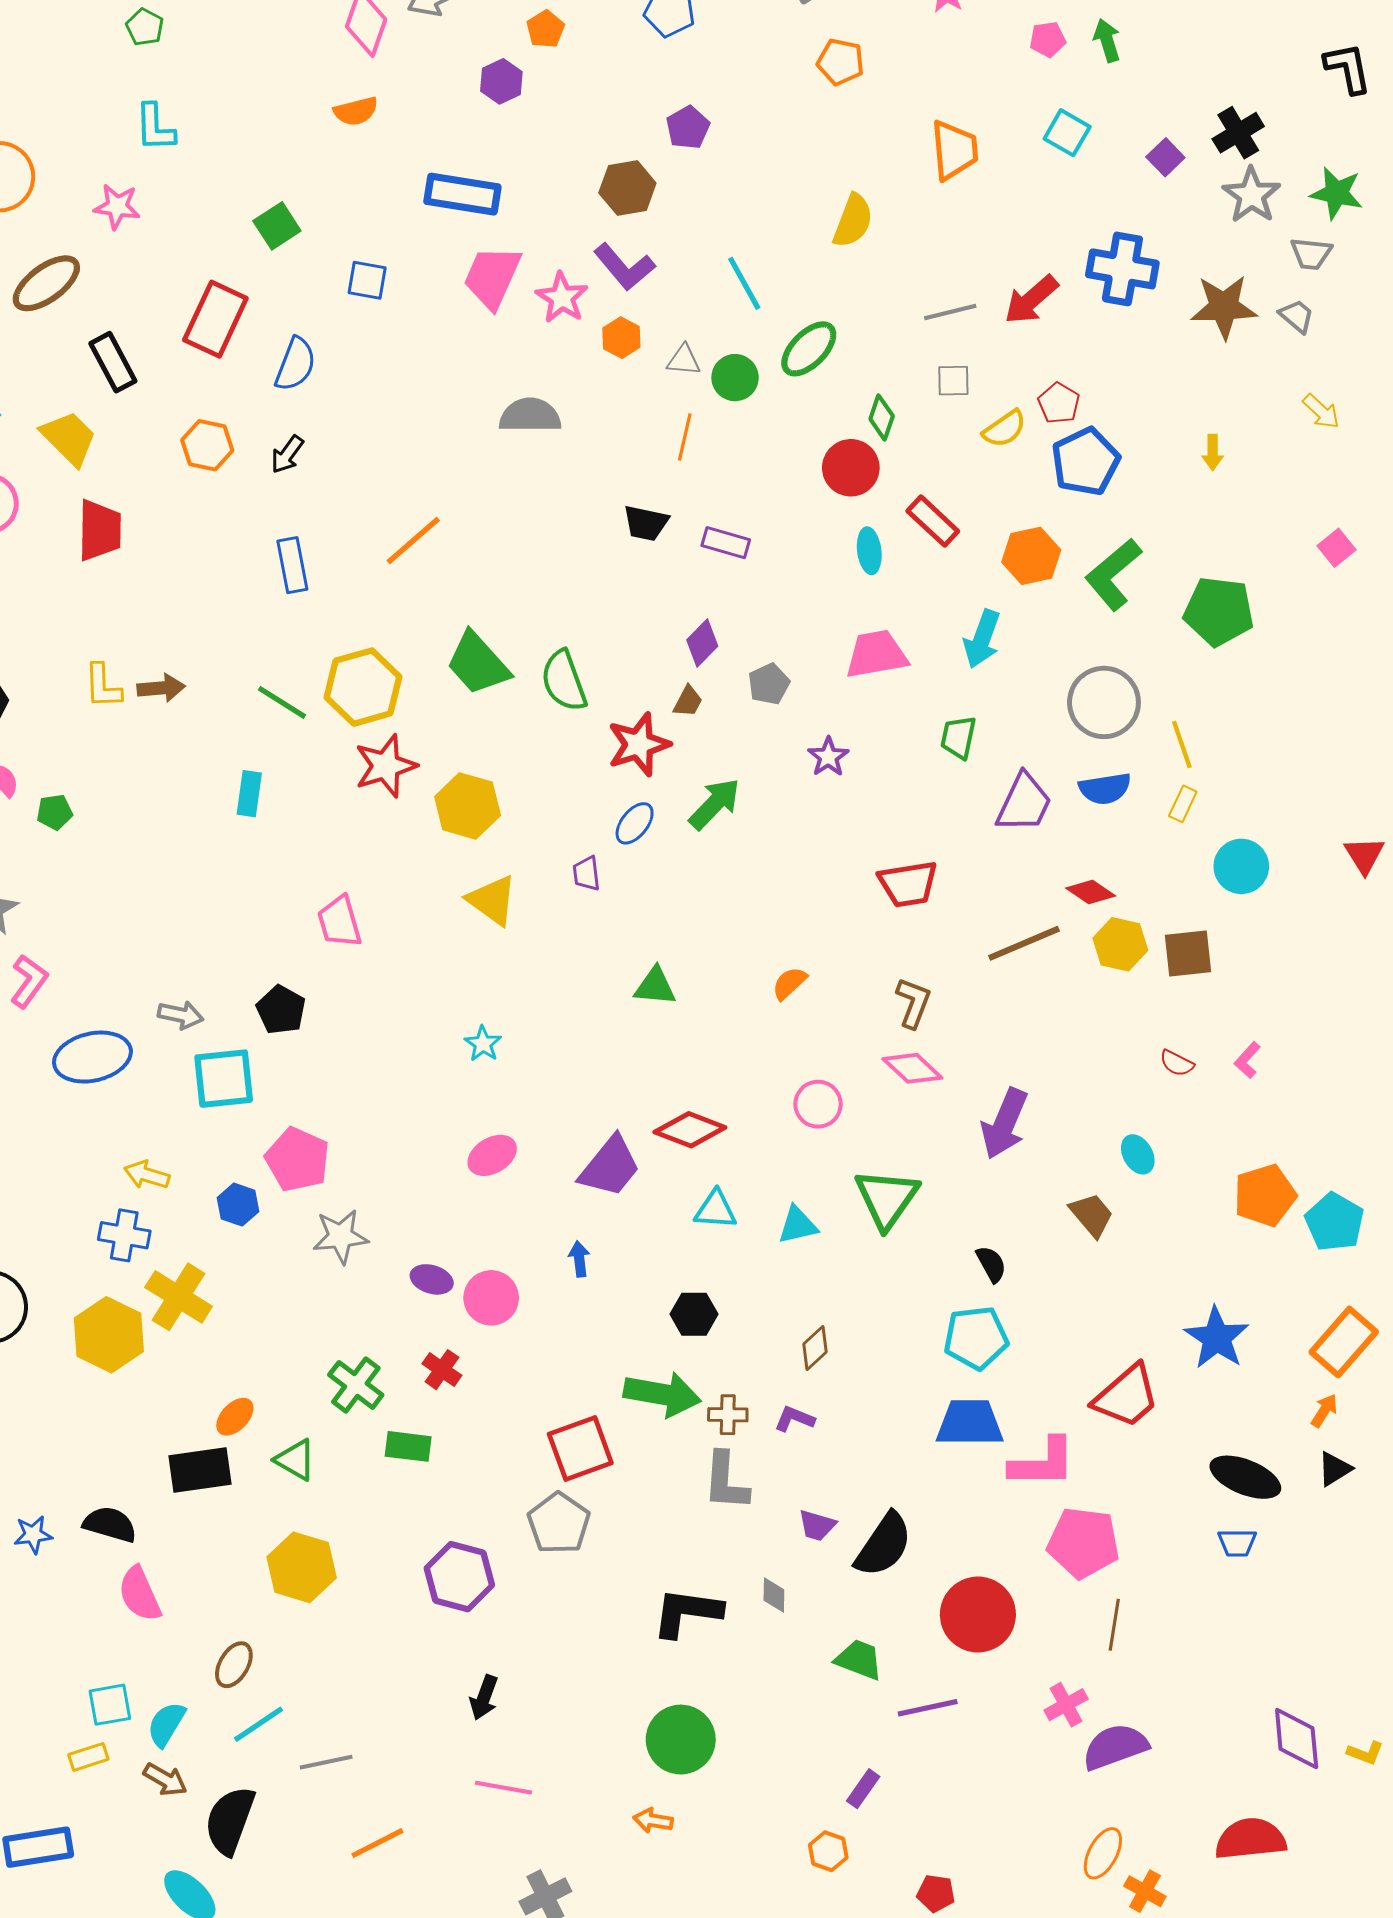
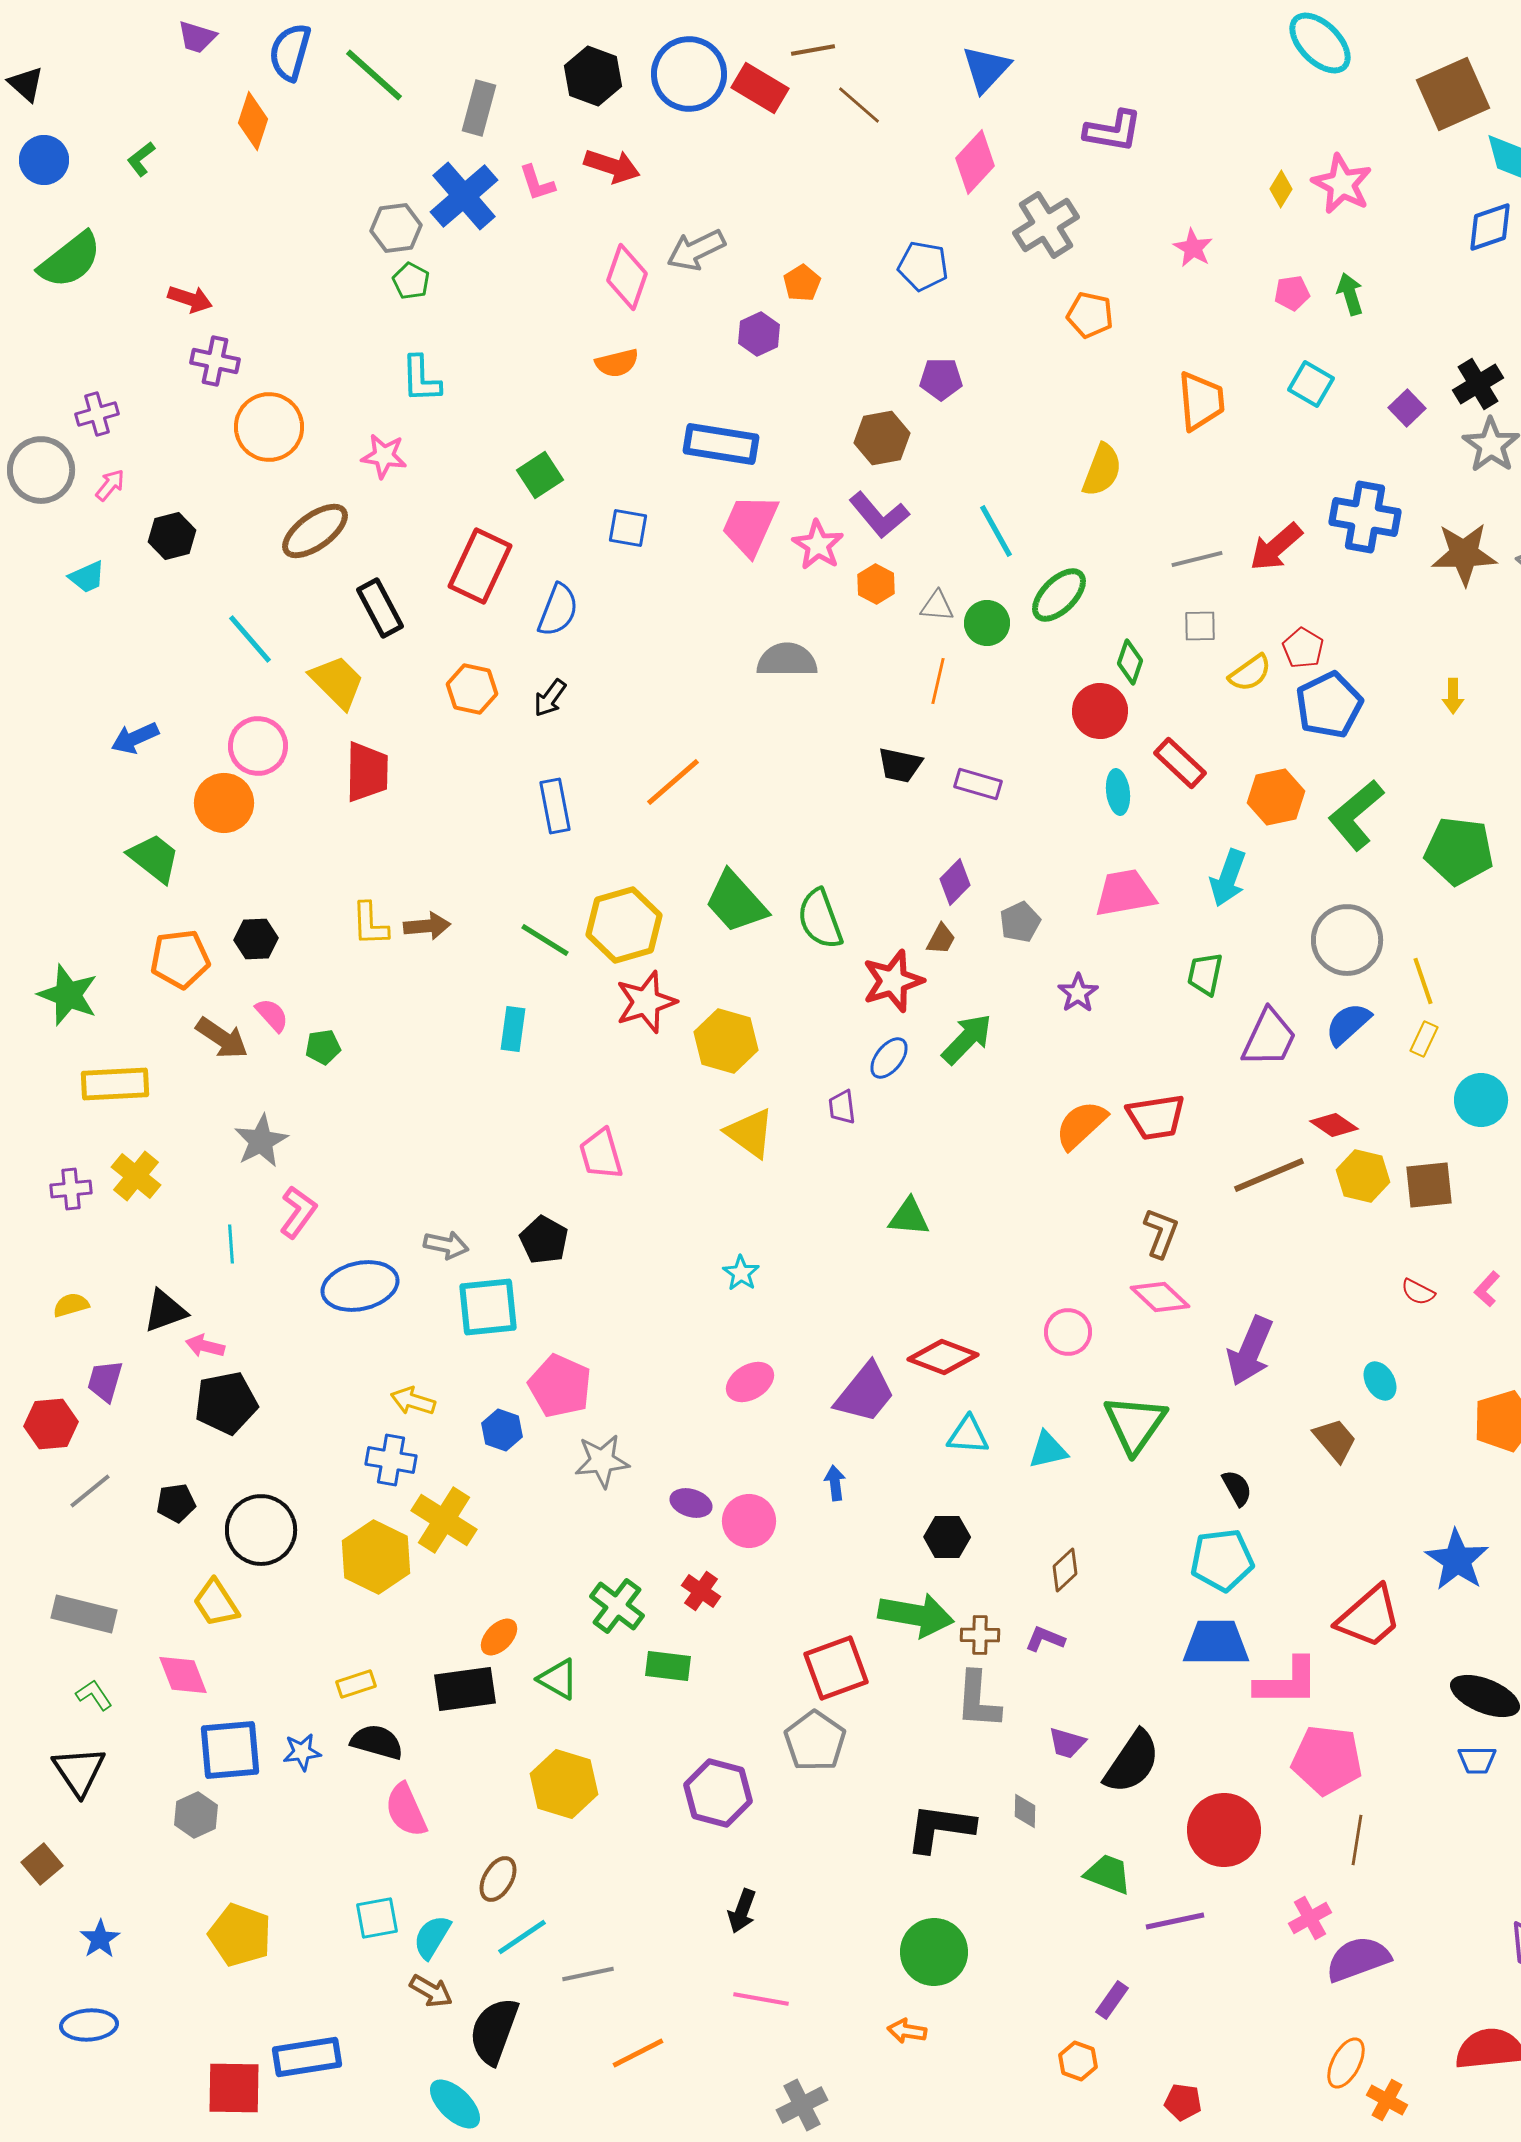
purple pentagon: (688, 128) -> (941, 379), turned 30
blue semicircle: (1105, 789) -> (1348, 1024), turned 147
orange semicircle: (789, 983) -> (1081, 1125), moved, size x1.5
yellow rectangle: (88, 1757) -> (356, 1684), moved

